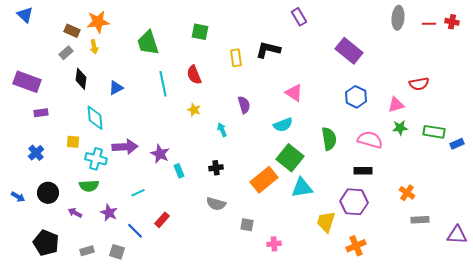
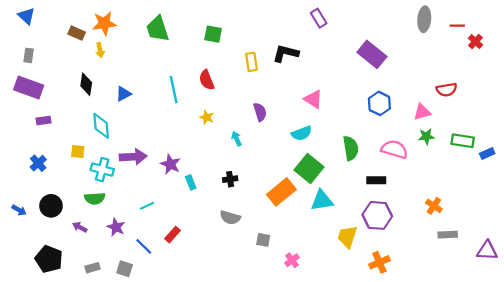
red cross: (452, 22) -> (475, 42), moved, turned 32
green trapezoid: (148, 43) -> (158, 29), moved
gray rectangle: (66, 53) -> (29, 55), moved, turned -40
black rectangle: (363, 171) -> (376, 180), moved
pink cross: (274, 244) -> (292, 260), turned -32

